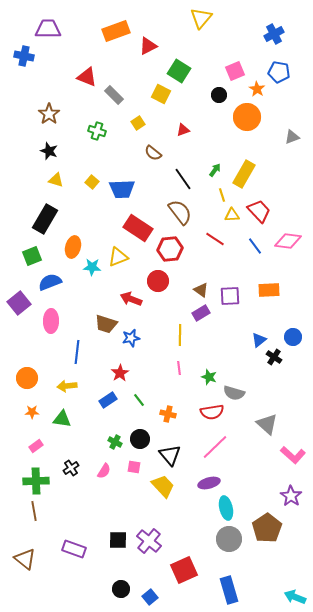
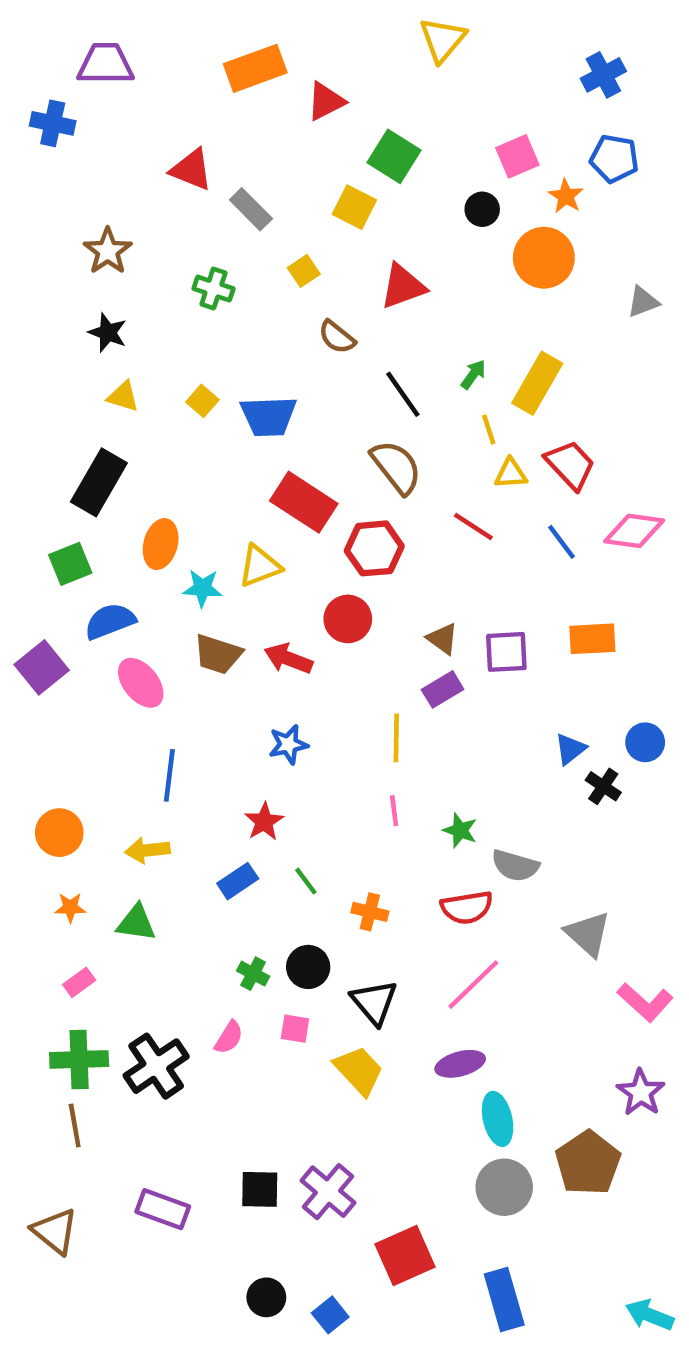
red triangle: (183, 130) -> (403, 286), size x1.6
pink ellipse: (51, 321) -> (141, 683), moved, turned -40
brown trapezoid: (106, 324) -> (218, 654), moved
black cross: (71, 468) -> (156, 1066), moved, size x1.8

